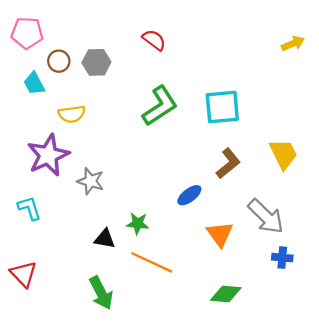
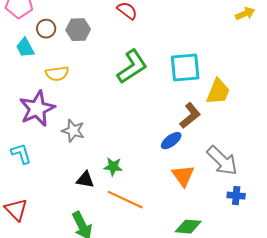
yellow trapezoid: (283, 154) -> (218, 92), moved, turned 48
blue ellipse: (189, 195) -> (171, 141), moved

